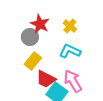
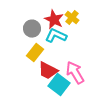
red star: (40, 24) -> (54, 20), moved
cyan L-shape: (70, 51) -> (56, 36), moved

